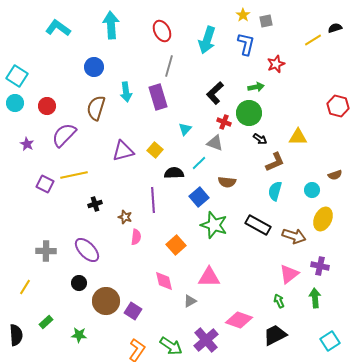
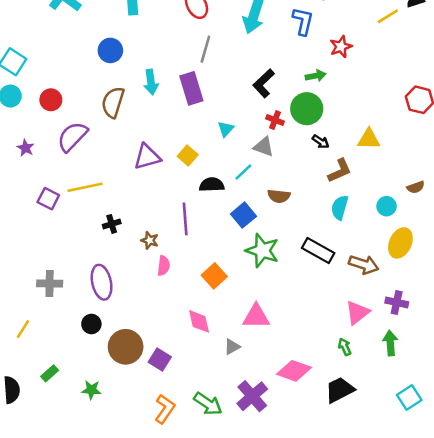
purple ellipse: (87, 250) -> (102, 282), turned 32

